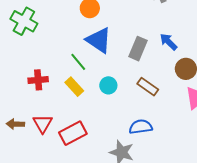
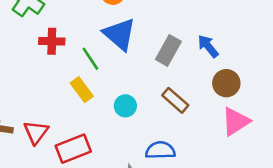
red cross: (38, 80) -> (52, 41), moved
cyan circle: (108, 85) -> (125, 106), moved

